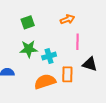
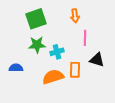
orange arrow: (67, 19) -> (75, 16), turned 104
green square: (28, 22) -> (36, 19), size x1.5

